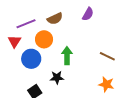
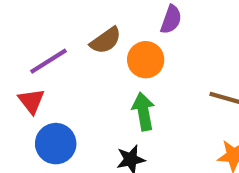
orange circle: (44, 39) -> (146, 60), moved
blue circle: (31, 59) -> (56, 144), moved

